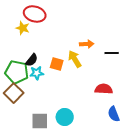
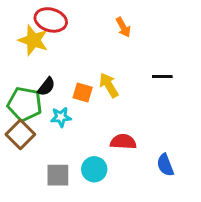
yellow star: (23, 28) -> (33, 40), size x1.5
orange arrow: (87, 44) -> (123, 27), moved, turned 64
cyan star: (37, 73) -> (61, 117), moved
red semicircle: (104, 89) -> (123, 142), moved

